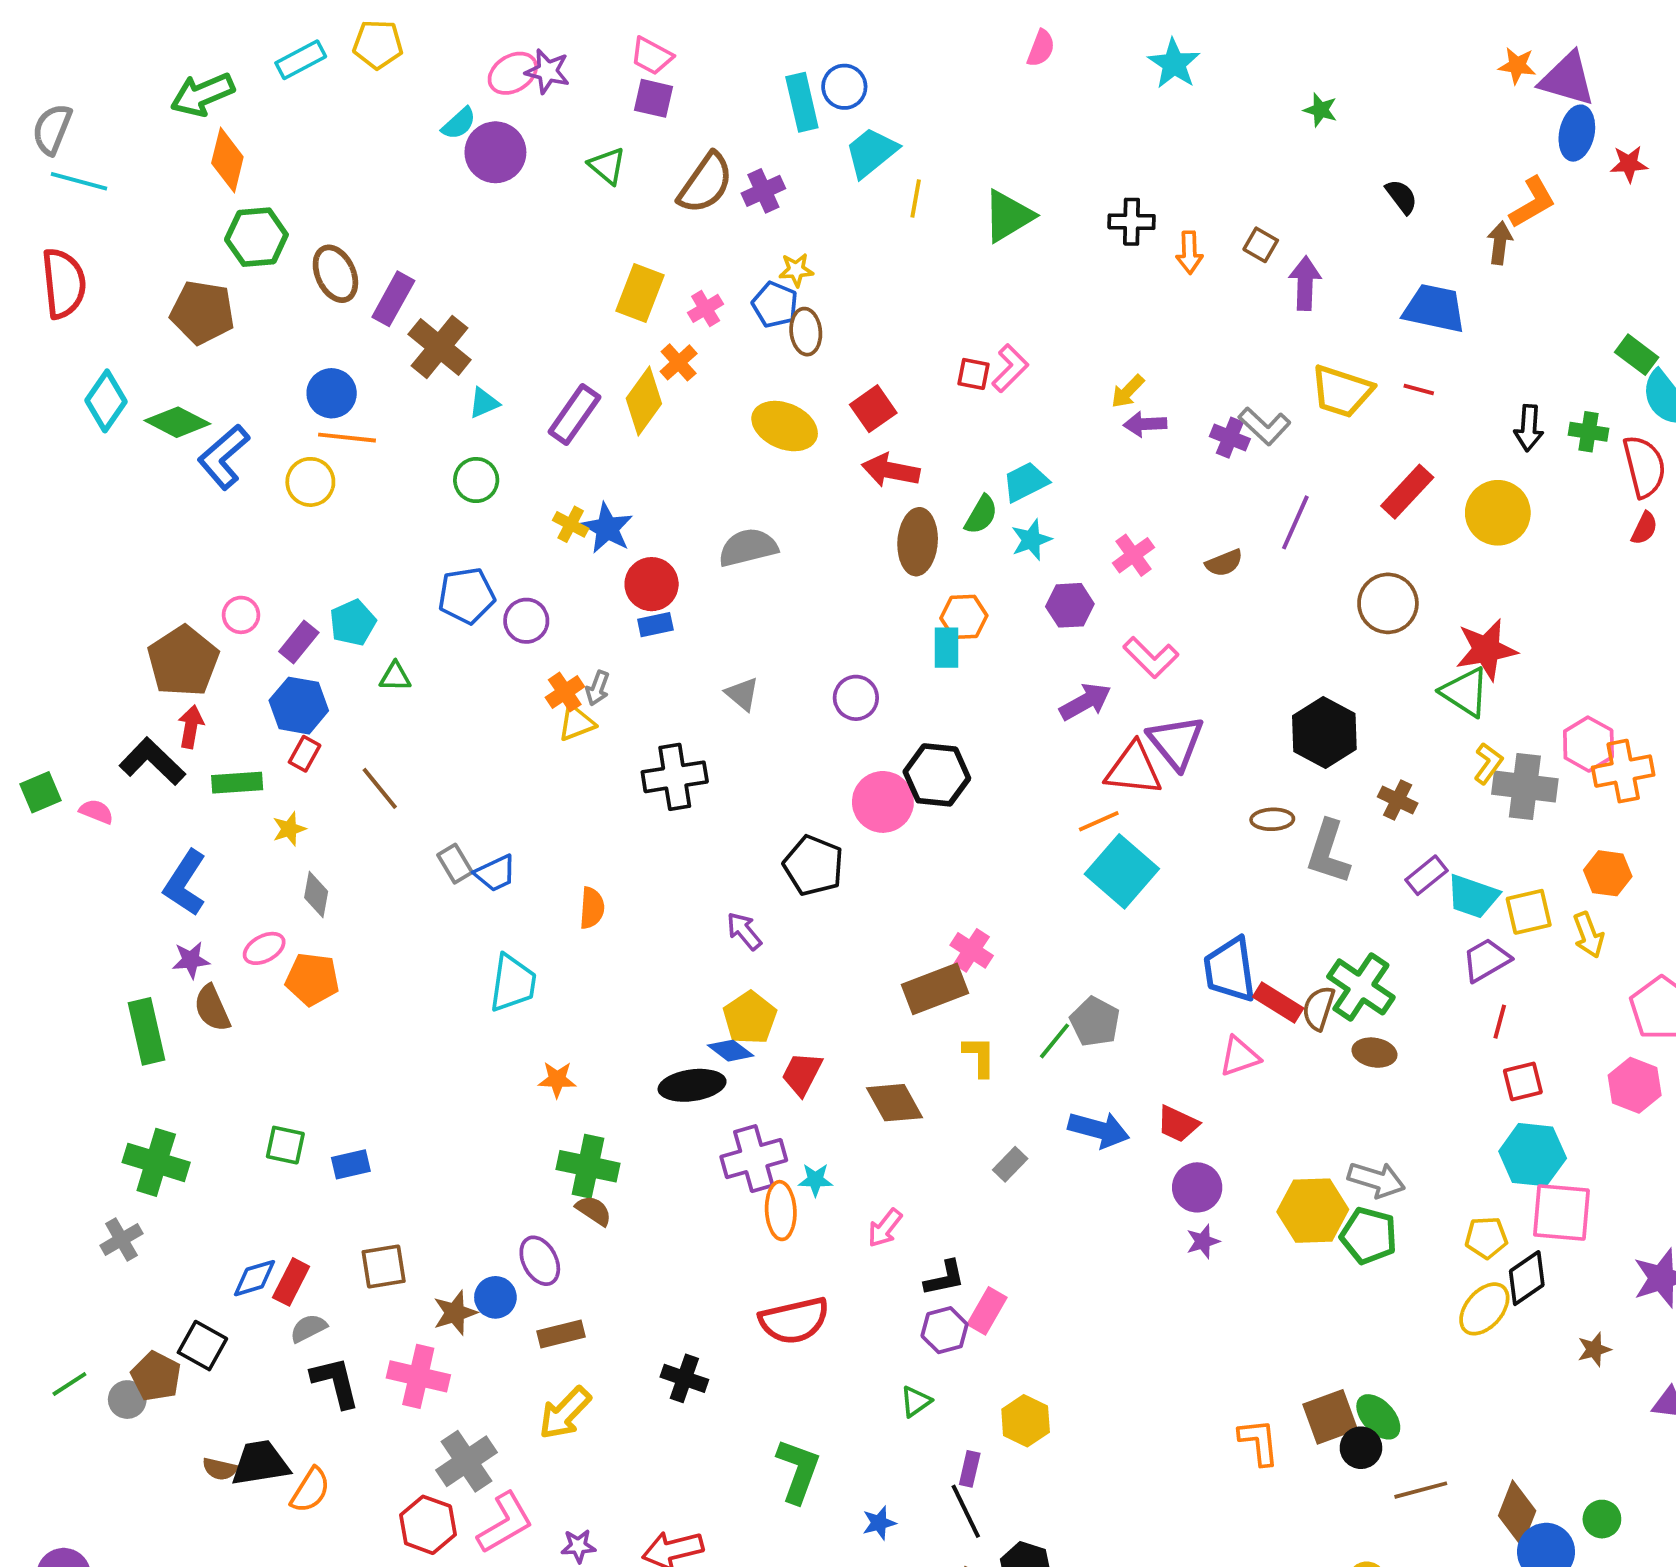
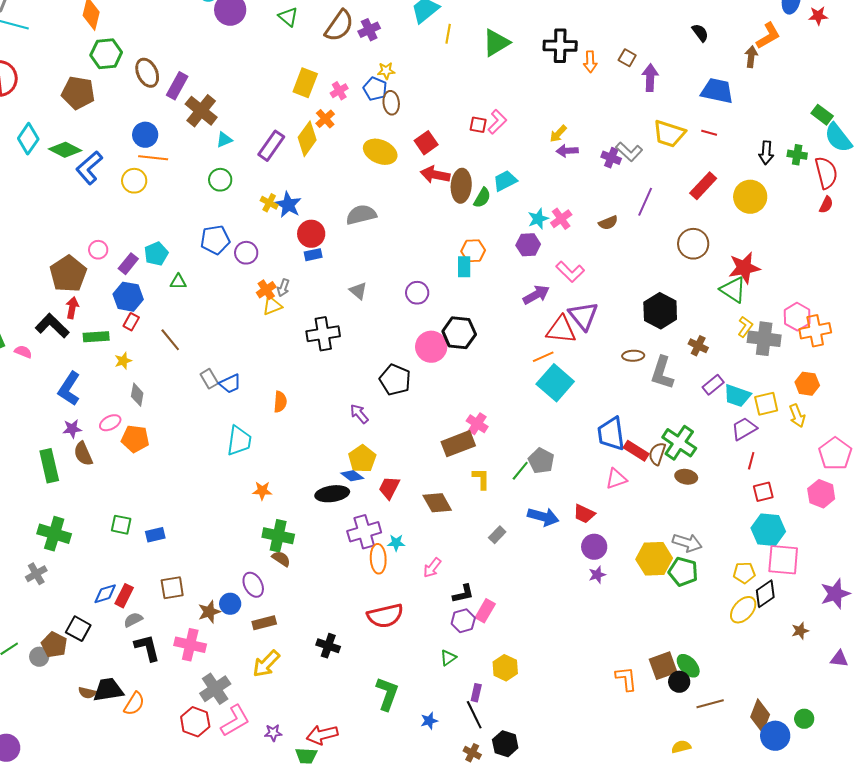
black cross: (1132, 222) -> (560, 46), size x1.4
cyan star: (1031, 540) -> (538, 219), moved
brown ellipse: (918, 542) -> (461, 186), moved

